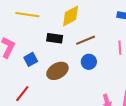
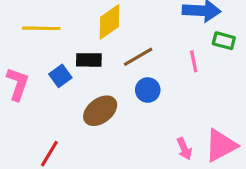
blue square: (31, 59) -> (60, 76), moved

